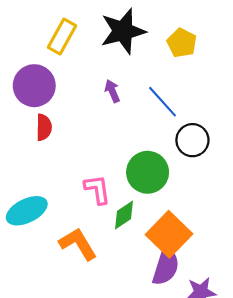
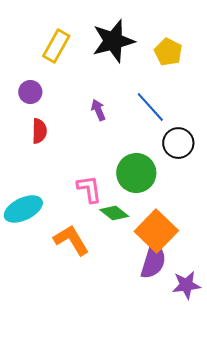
purple circle: (34, 86) -> (30, 92), size x0.6
purple arrow: (112, 91) -> (98, 110), moved
green diamond: (124, 215) -> (114, 213), turned 72

